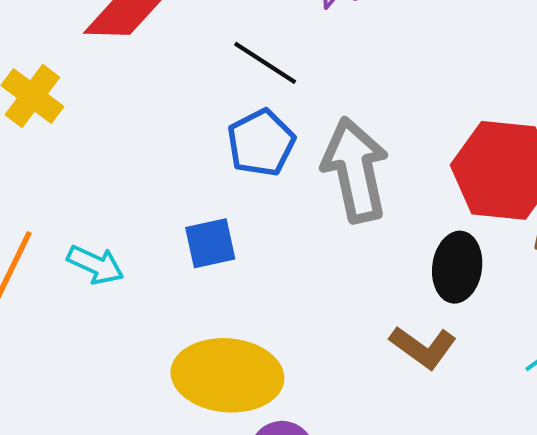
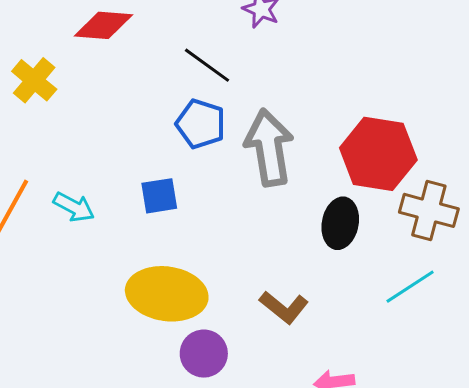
blue pentagon: (261, 143) -> (201, 124), turned -30
brown L-shape: (423, 347) -> (284, 307), moved

